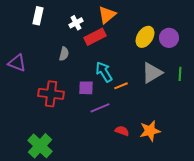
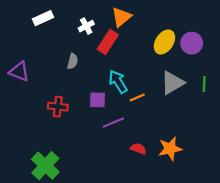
white rectangle: (38, 16) -> (43, 18), turned 54
red rectangle: (95, 37) -> (108, 42), turned -30
red cross: (51, 94) -> (58, 107), size x0.7

